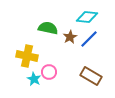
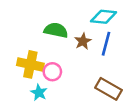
blue line: (89, 39) -> (106, 44), turned -30
pink circle: (49, 72) -> (52, 72), moved

